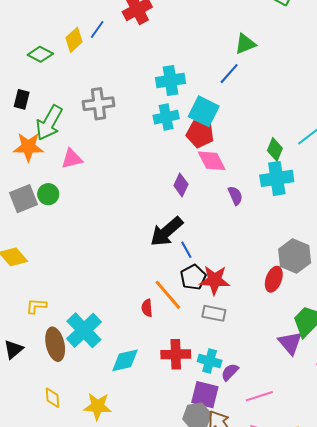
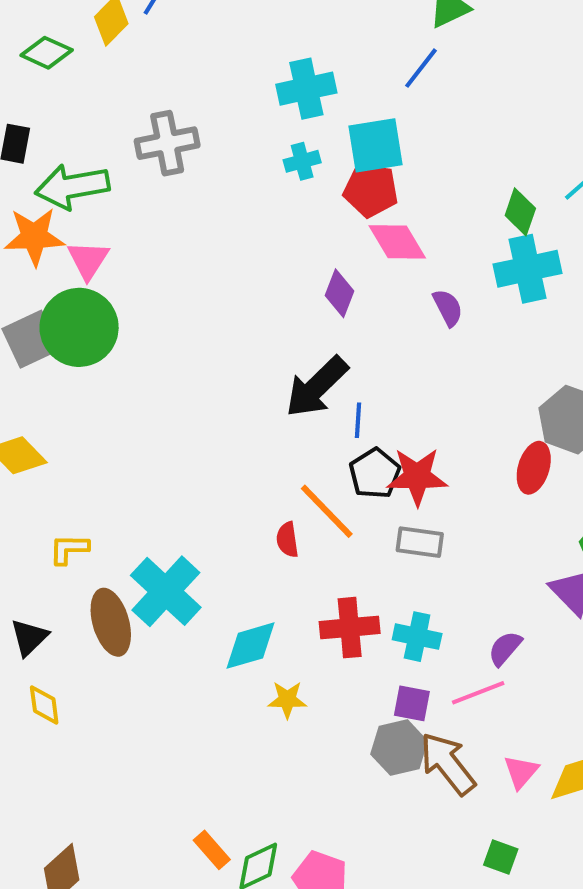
cyan square: (204, 111) -> (376, 145), turned -32
cyan cross: (166, 117) -> (302, 161), size x0.7
green arrow: (49, 123) -> (72, 187), turned 54
pink triangle: (72, 159) -> (88, 260), moved, turned -40
green circle: (48, 194) -> (79, 327), size x1.8
blue line: (186, 250) -> (358, 420), turned 36
purple semicircle: (230, 372) -> (505, 648), moved
purple square: (205, 395) -> (412, 703), size x0.7
pink line: (259, 396) -> (478, 693), moved
yellow diamond: (52, 398) -> (44, 705), moved
yellow star: (98, 406) -> (287, 700), moved, size x0.7

